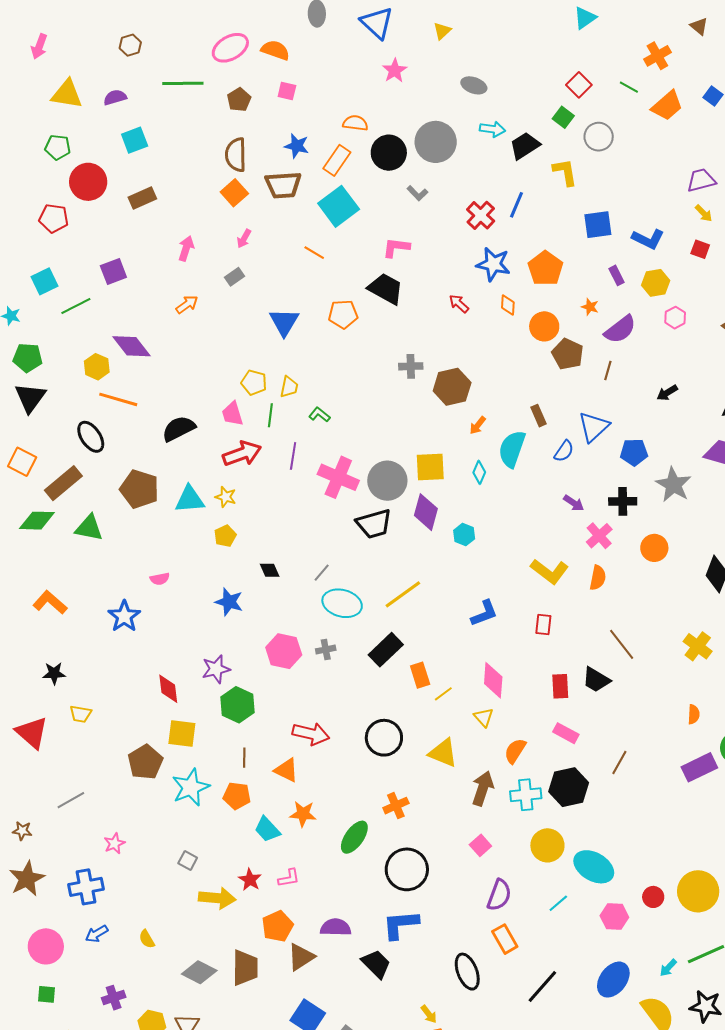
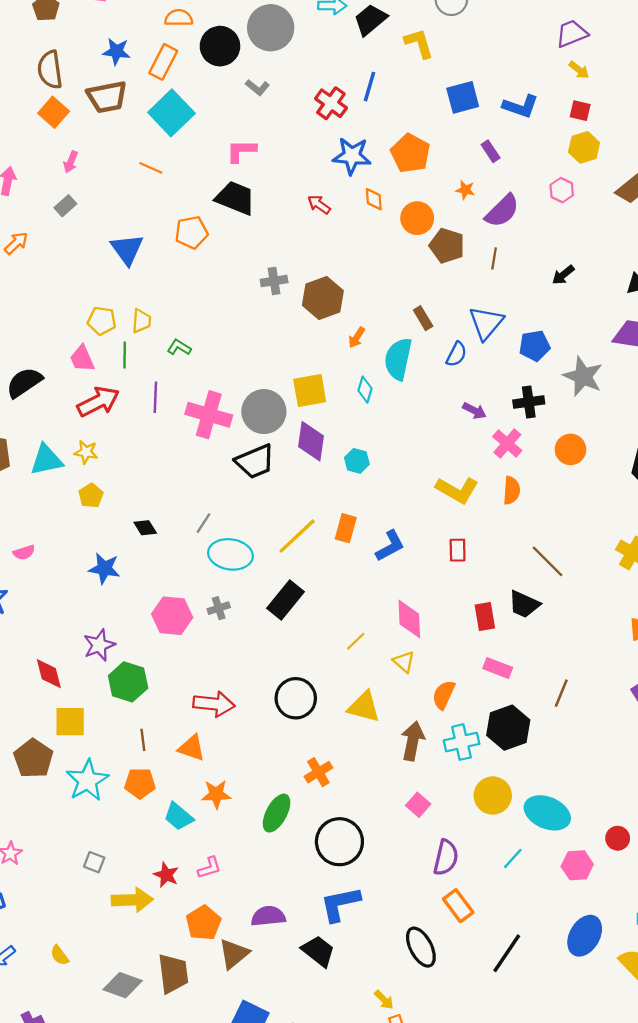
yellow hexagon: (656, 283) -> (584, 147), moved
orange rectangle: (420, 675) -> (346, 528), moved, turned 40

